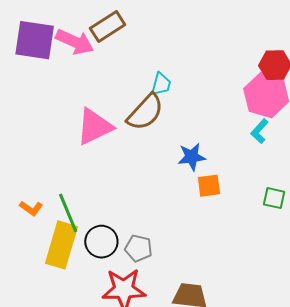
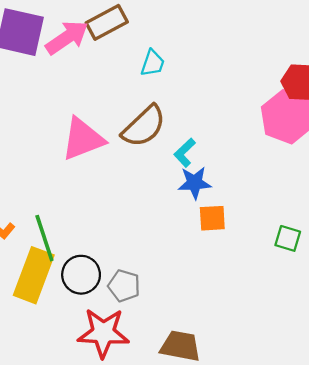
pink arrow: (75, 42) -> (67, 38), turned -63
cyan trapezoid: (161, 84) -> (153, 63), moved
cyan L-shape: (259, 131) -> (185, 153), moved

